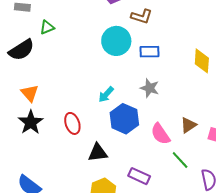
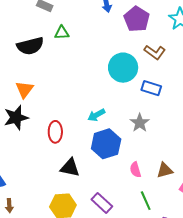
pink semicircle: (160, 134) -> (135, 170), size x0.7

